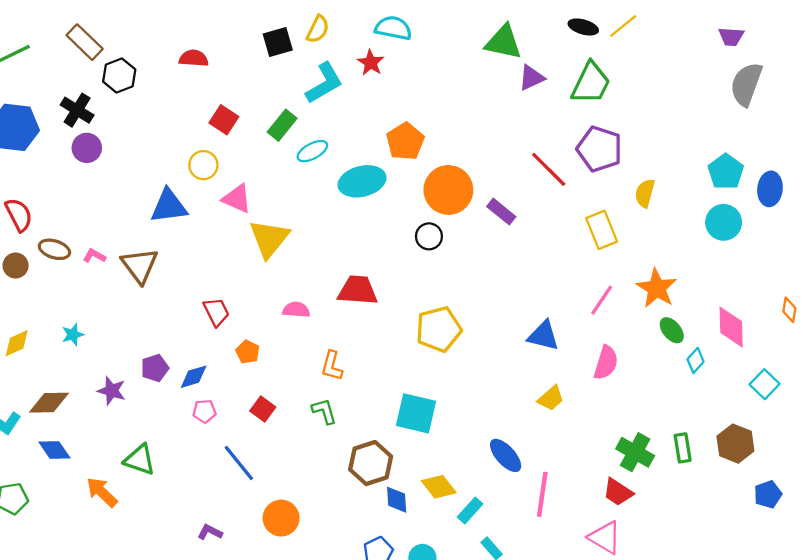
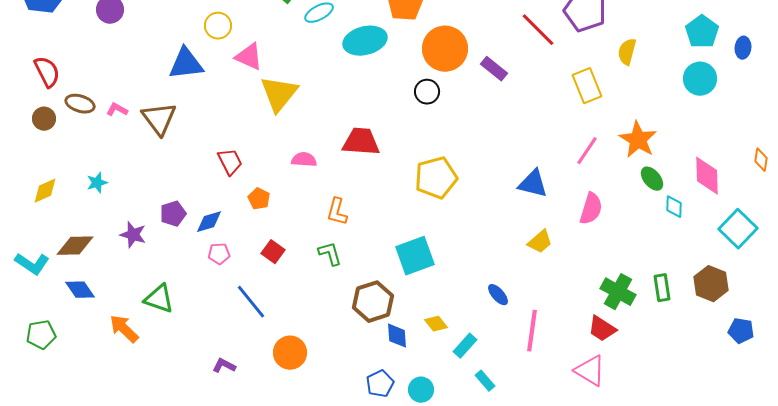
blue ellipse: (770, 189) -> (743, 48), size x0.7
cyan diamond: (696, 360) -> (674, 207), turned -40
cyan square: (765, 384) -> (738, 229), size x1.4
cyan square: (416, 413) -> (415, 256), turned -33
blue ellipse: (506, 455) -> (498, 295), size x0.7
yellow diamond: (439, 487) -> (436, 324), size x0.7
blue pentagon: (768, 494) -> (741, 331), turned 30

